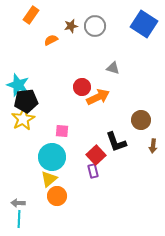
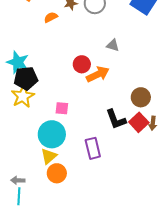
red square: (96, 155) -> (139, 122), moved
purple rectangle: (93, 171) -> (93, 148), size x1.5

